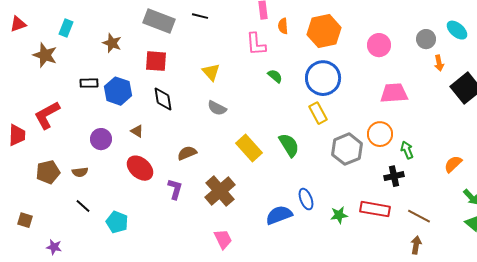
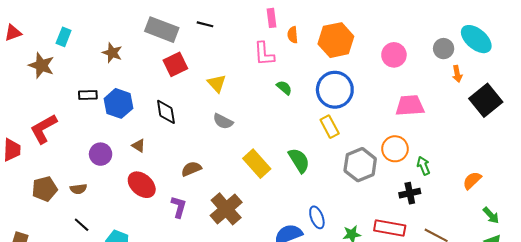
cyan ellipse: (457, 30) -> (476, 39), size x1.4
red square: (156, 61) -> (175, 64), moved, turned -30

